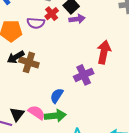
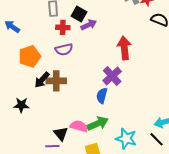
red cross: (52, 14) -> (63, 27), turned -32
purple semicircle: (36, 23) -> (64, 49), moved
blue semicircle: (57, 96) -> (102, 96), moved

